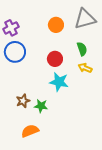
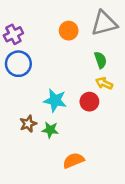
red circle: (55, 59) -> (89, 102), moved
cyan star: (59, 82) -> (55, 100), moved
orange semicircle: (30, 131) -> (73, 160), moved

